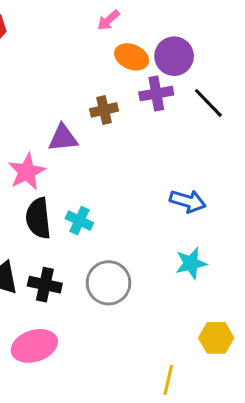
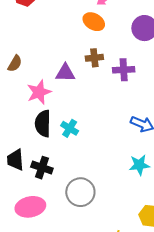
orange ellipse: (132, 57) -> (94, 22), moved
purple cross: (156, 94) -> (124, 70), moved
gray circle: (109, 283) -> (80, 192), moved

